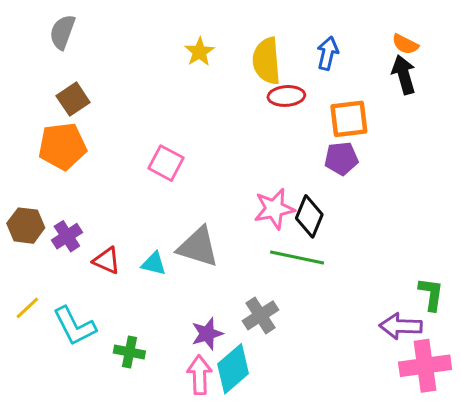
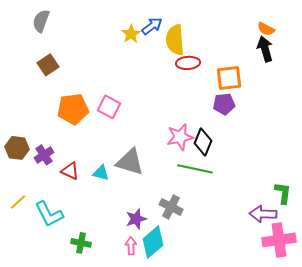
blue arrow: (328, 53) -> (152, 26), moved, turned 40
orange pentagon: (62, 146) -> (73, 109), moved
gray cross: (260, 315) -> (171, 207), turned -30
green cross: (129, 352) -> (81, 243), moved
pink arrow: (200, 375) -> (131, 246), size x0.7

